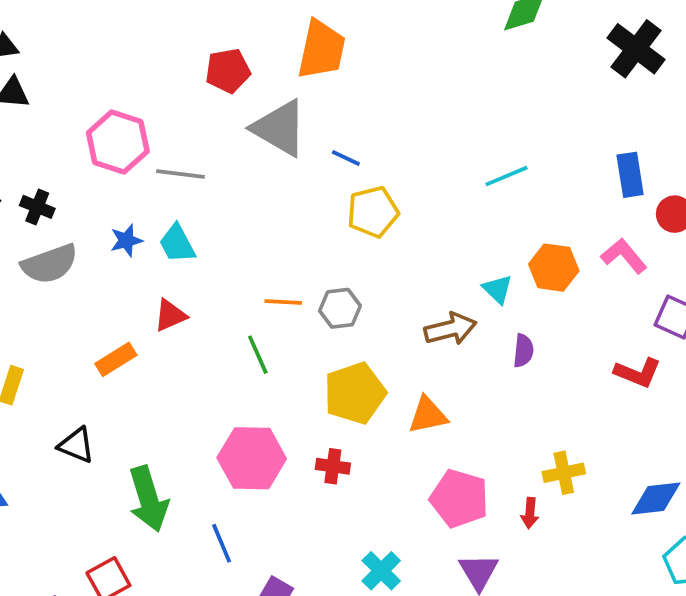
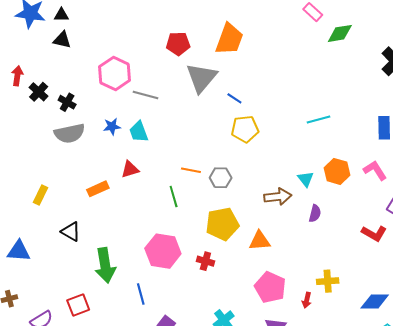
gray triangle: (280, 128) -> (201, 78), turned 32

